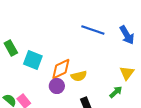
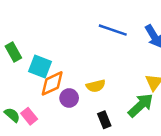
orange diamond: (61, 69) -> (52, 83), moved
green arrow: (116, 92) -> (141, 105), size x1.6

